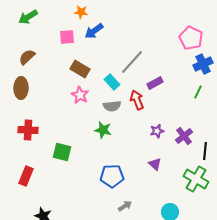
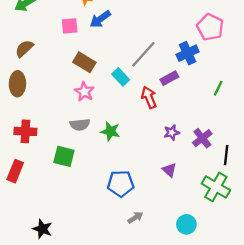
blue cross: (203, 64) -> (188, 53), moved
gray semicircle: (112, 106) -> (80, 125), moved
red rectangle: (26, 176) -> (15, 171), moved

